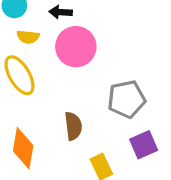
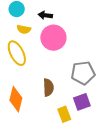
purple square: (144, 145) -> (82, 102), moved

